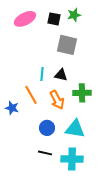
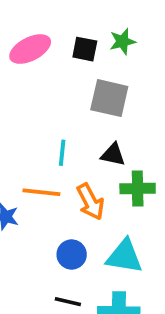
black triangle: (61, 75) -> (113, 155), moved
orange line: (31, 95) -> (41, 192), turned -54

